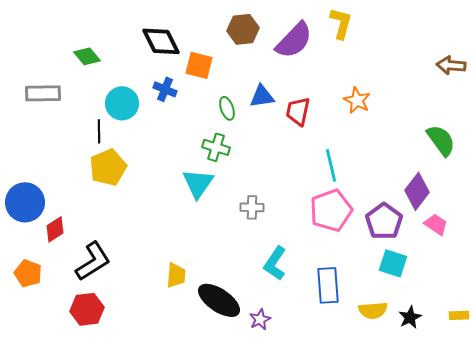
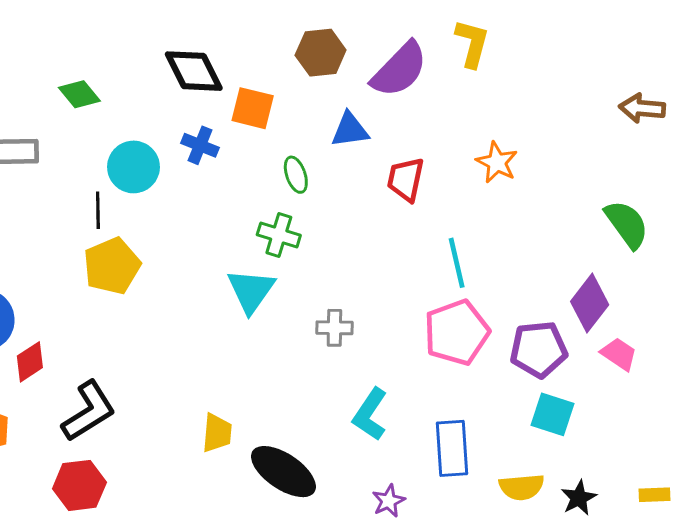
blue triangle: (262, 96) -> (350, 130), moved
purple pentagon: (384, 221) -> (539, 349), turned 30
purple star: (260, 319) -> (389, 501), moved

